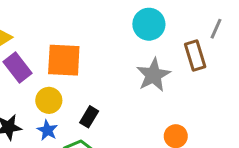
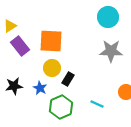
gray star: (153, 75) -> (111, 51), turned 30
yellow circle: (49, 100) -> (52, 68), moved

